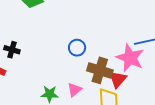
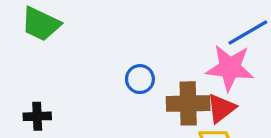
red triangle: (118, 79) -> (221, 108), turned 30

